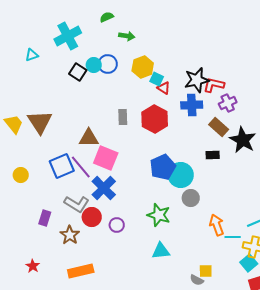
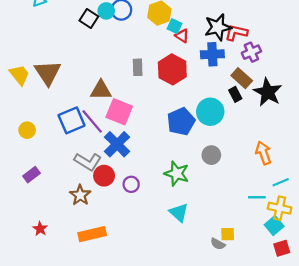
black rectangle: (213, 155) -> (235, 94), moved, turned 64
cyan circle: (181, 175) -> (210, 112), moved
purple rectangle: (45, 218) -> (31, 175), moved, turned 35
orange arrow: (217, 225) -> (263, 153), moved
cyan triangle: (161, 251) -> (179, 213), turned 48

